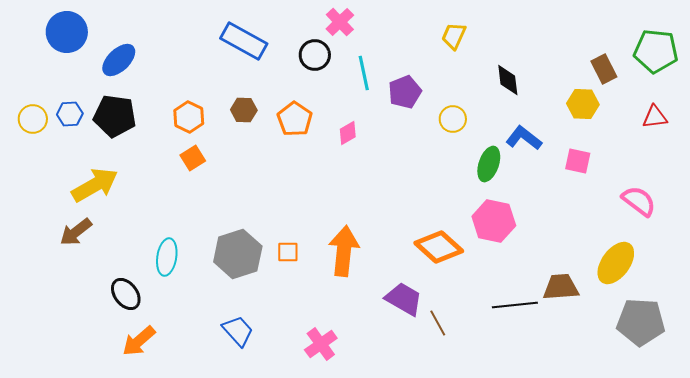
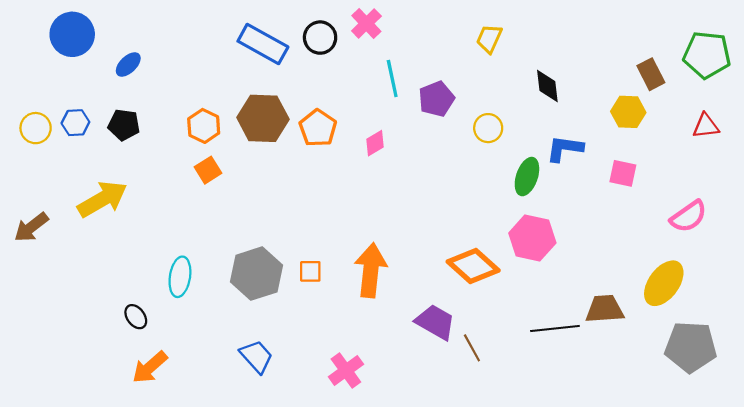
black circle: (315, 55) -> (320, 38), moved
blue ellipse: (119, 60) -> (128, 64), size x0.7
brown hexagon: (244, 110) -> (263, 118), size x1.8
black pentagon: (115, 116) -> (124, 125), size x0.7
blue L-shape: (524, 138) -> (565, 149), turned -30
pink semicircle: (639, 201) -> (689, 216), turned 108
brown arrow: (76, 232) -> (31, 227), moved
black ellipse: (126, 294) -> (136, 317), size x0.7

